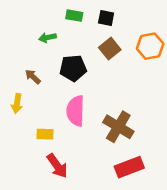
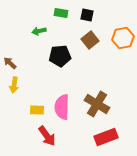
brown arrow: (33, 77) -> (10, 63), moved
pink semicircle: (76, 111) -> (62, 107), moved

